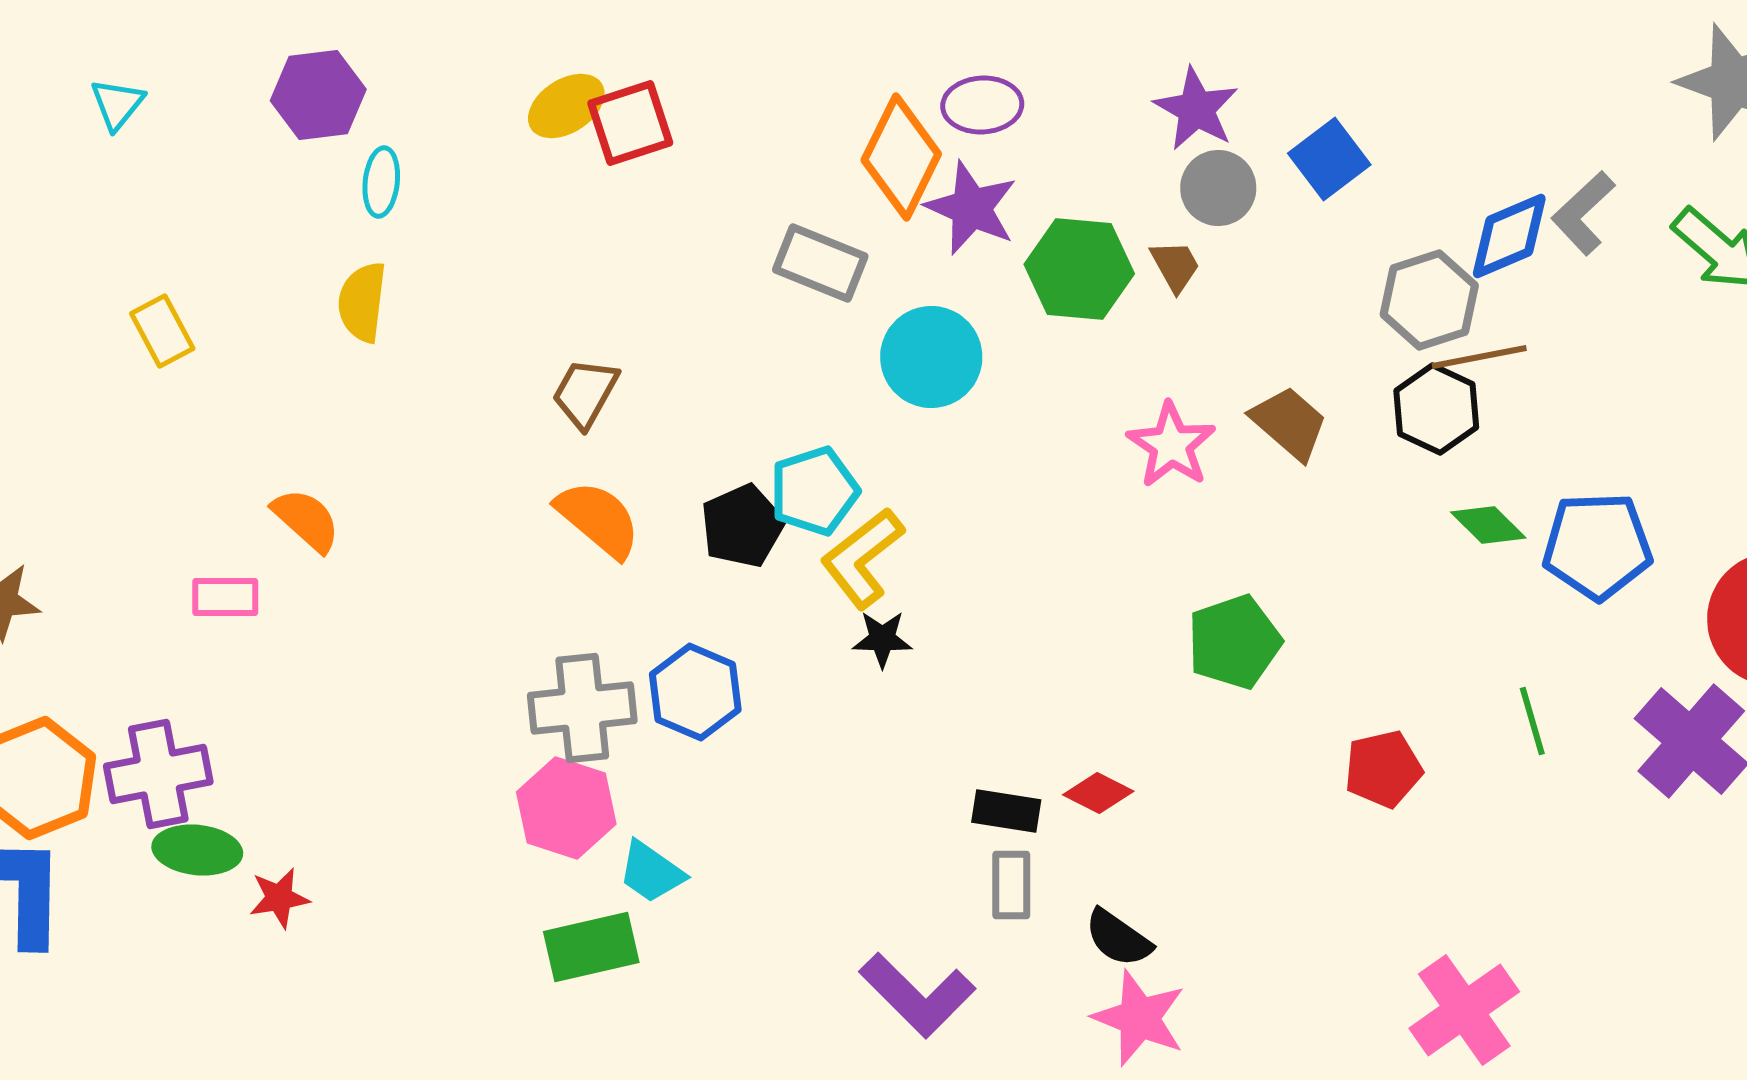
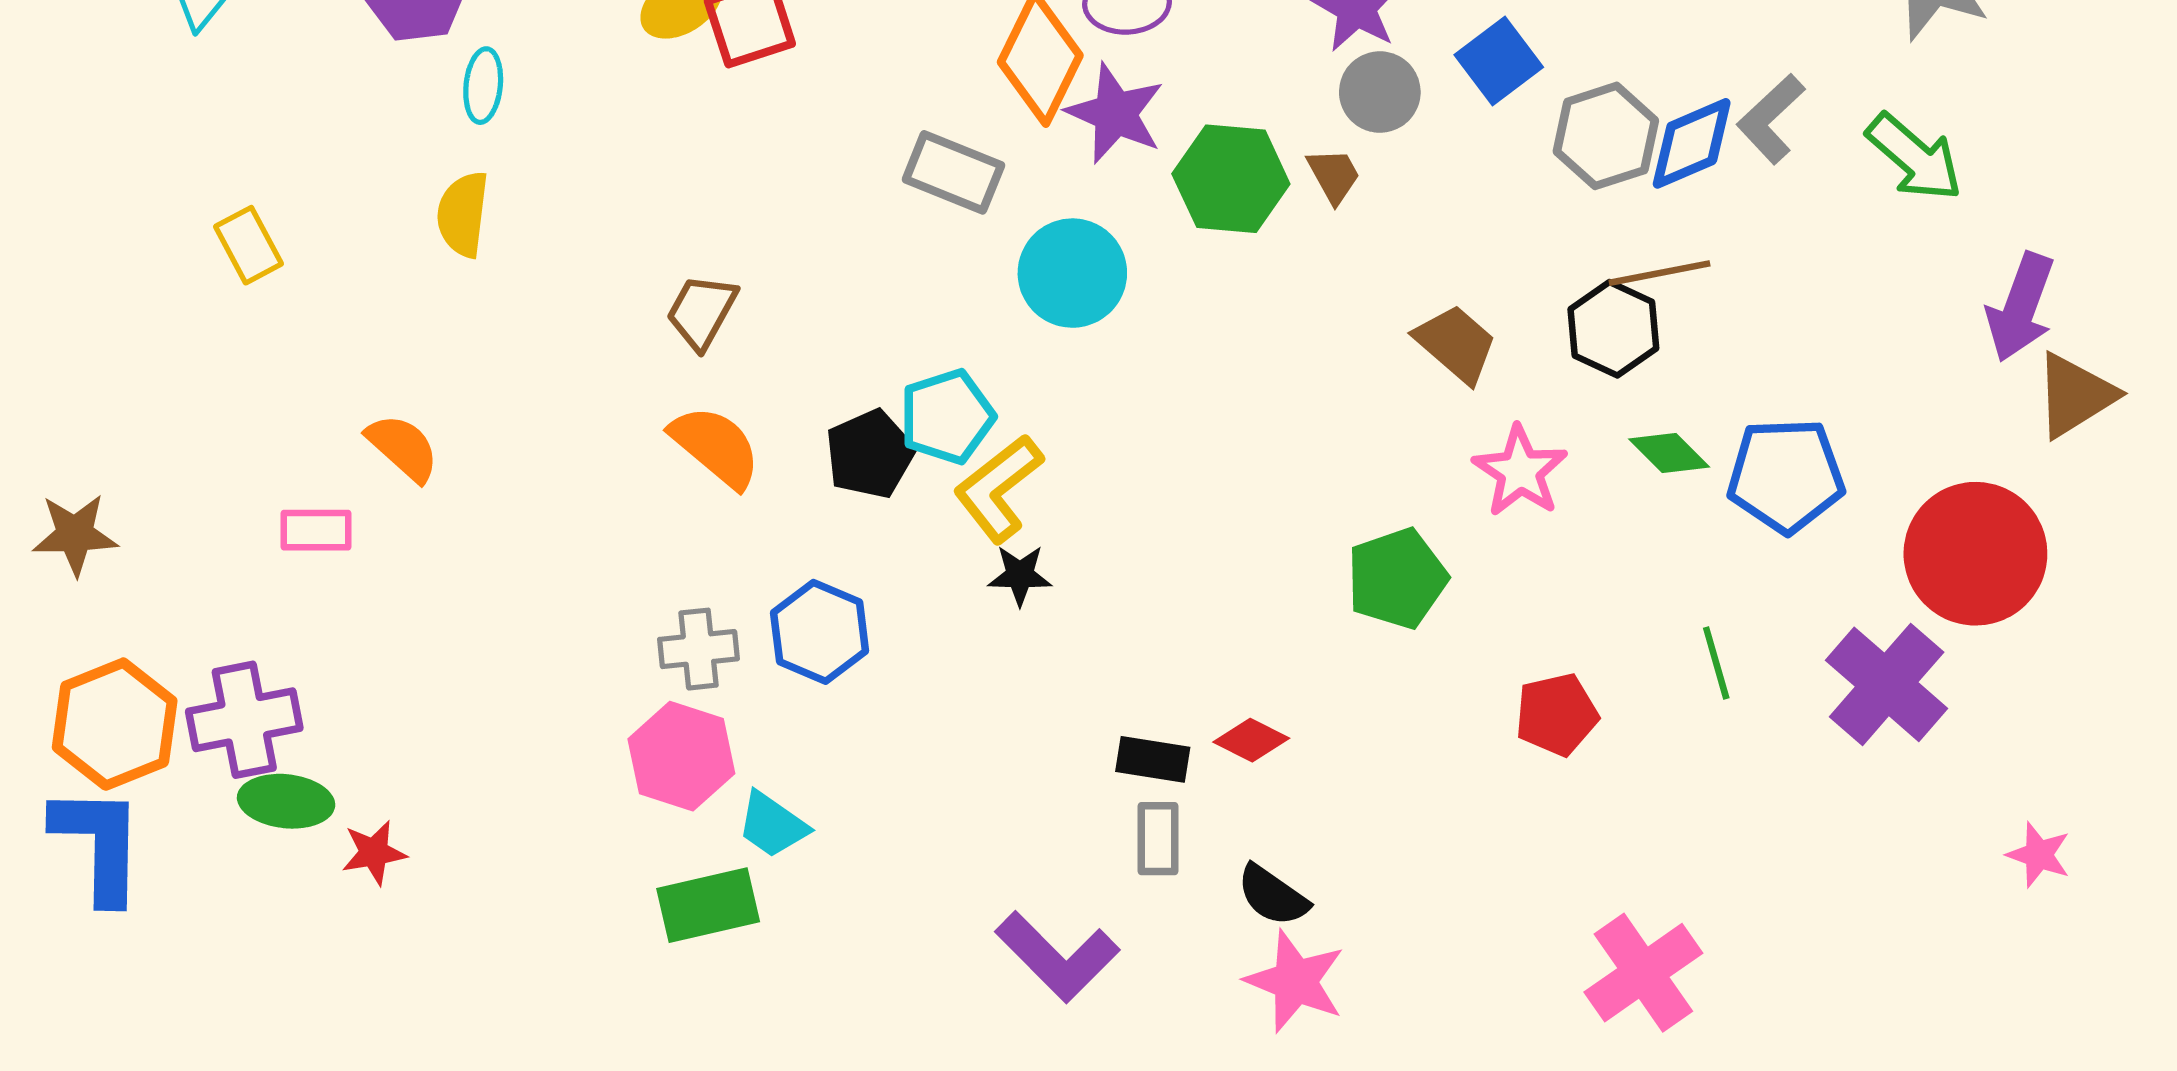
gray hexagon: (1429, 300) -> (1606, 136), moved
pink star: (1171, 445) -> (1520, 471), moved
gray cross: (582, 708) -> (698, 649), size x0.7

